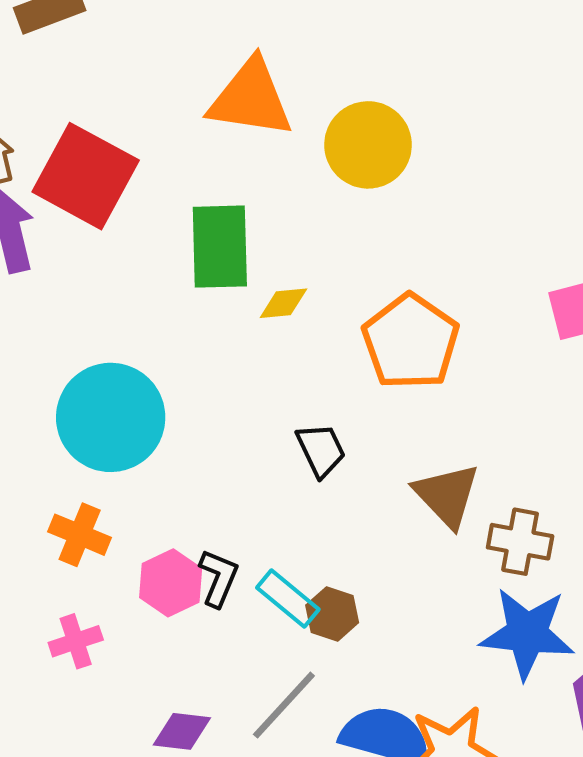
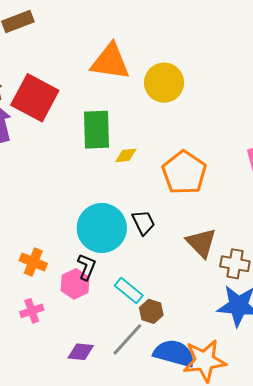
cyan circle: (111, 417) -> (102, 228), moved
black L-shape: (219, 578) -> (87, 267), moved
brown hexagon: (332, 614) -> (151, 311), moved

